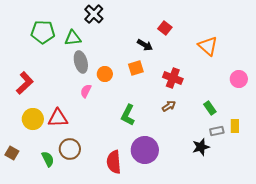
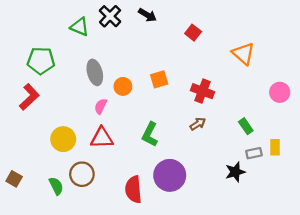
green pentagon: (43, 32) -> (41, 61), moved
green triangle: (73, 38) -> (80, 27), moved, turned 30
black arrow: (145, 45) -> (147, 15), moved
red triangle: (58, 118) -> (102, 138), moved
yellow circle: (33, 119) -> (63, 139), moved

